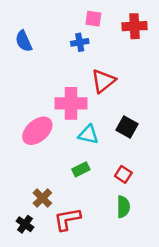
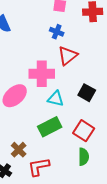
blue cross: (80, 42) -> (57, 32), moved, turned 32
green rectangle: (81, 169) -> (50, 127), size x1.6
red square: (123, 174) -> (84, 131), size x1.5

